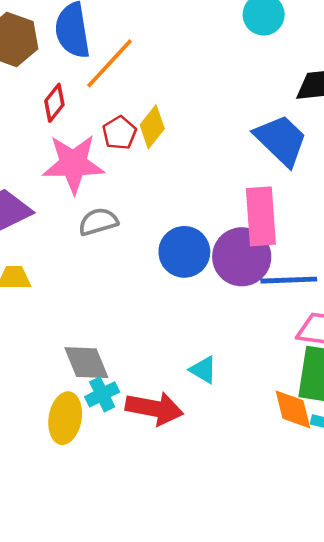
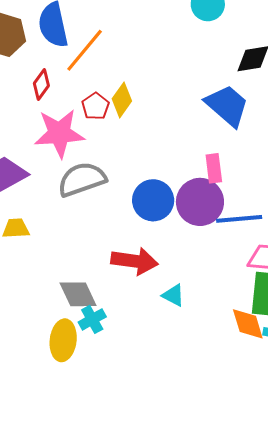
pink rectangle: (261, 216) -> (214, 168), size x0.6
gray semicircle: (98, 222) -> (82, 179), size x1.5
red arrow: (154, 408) -> (134, 261), moved

